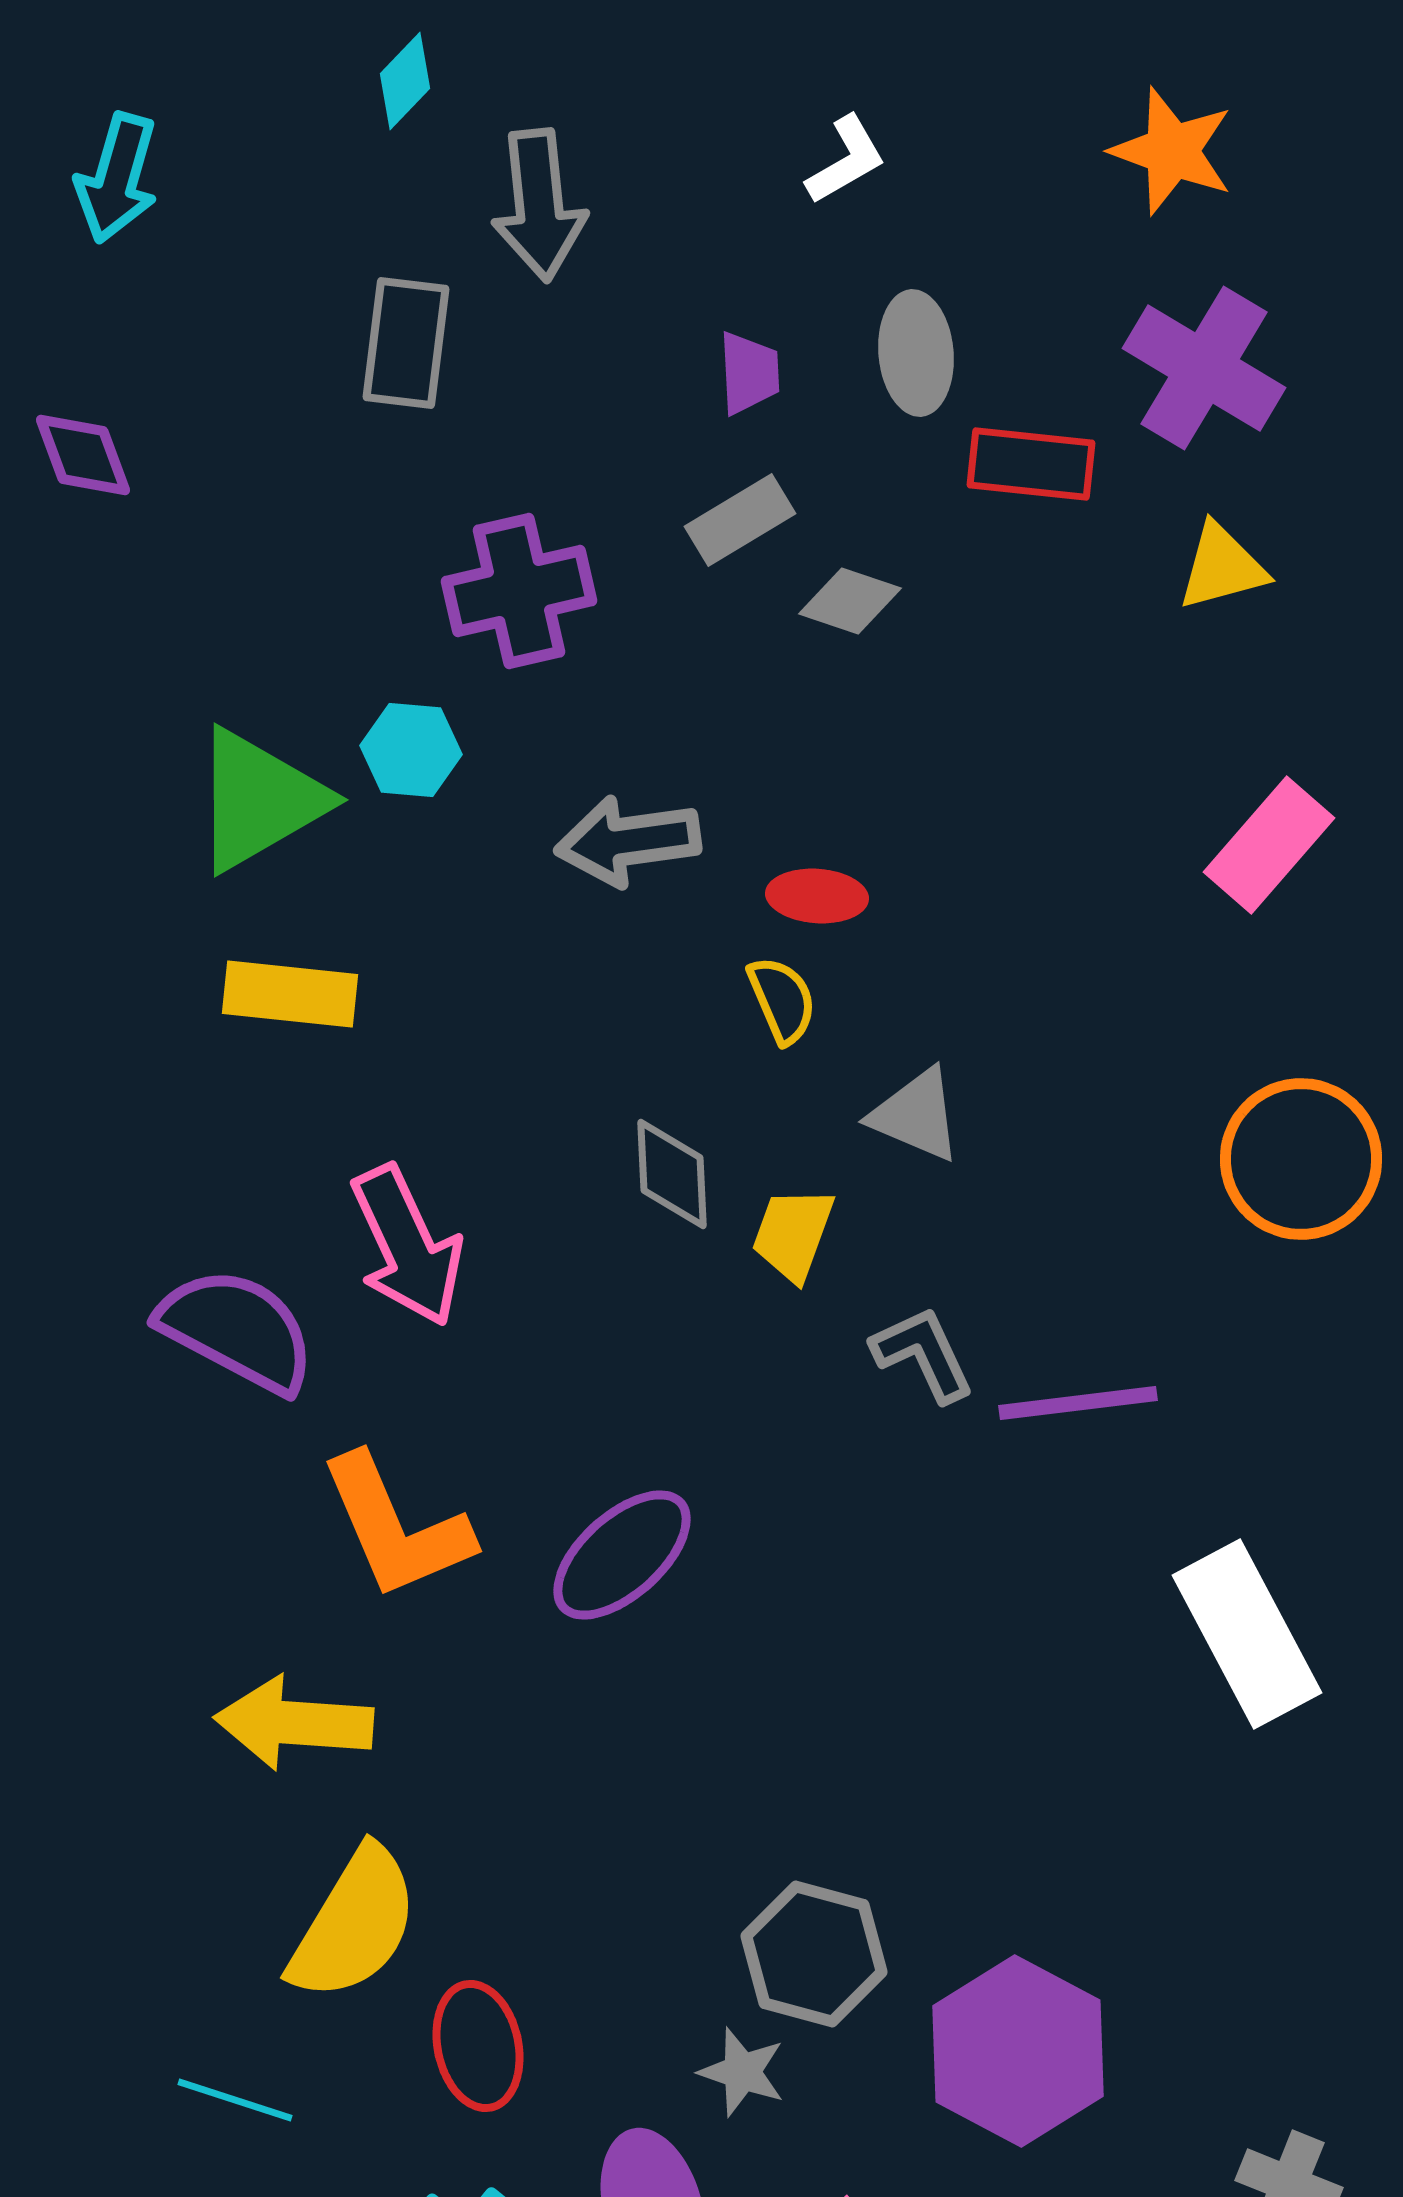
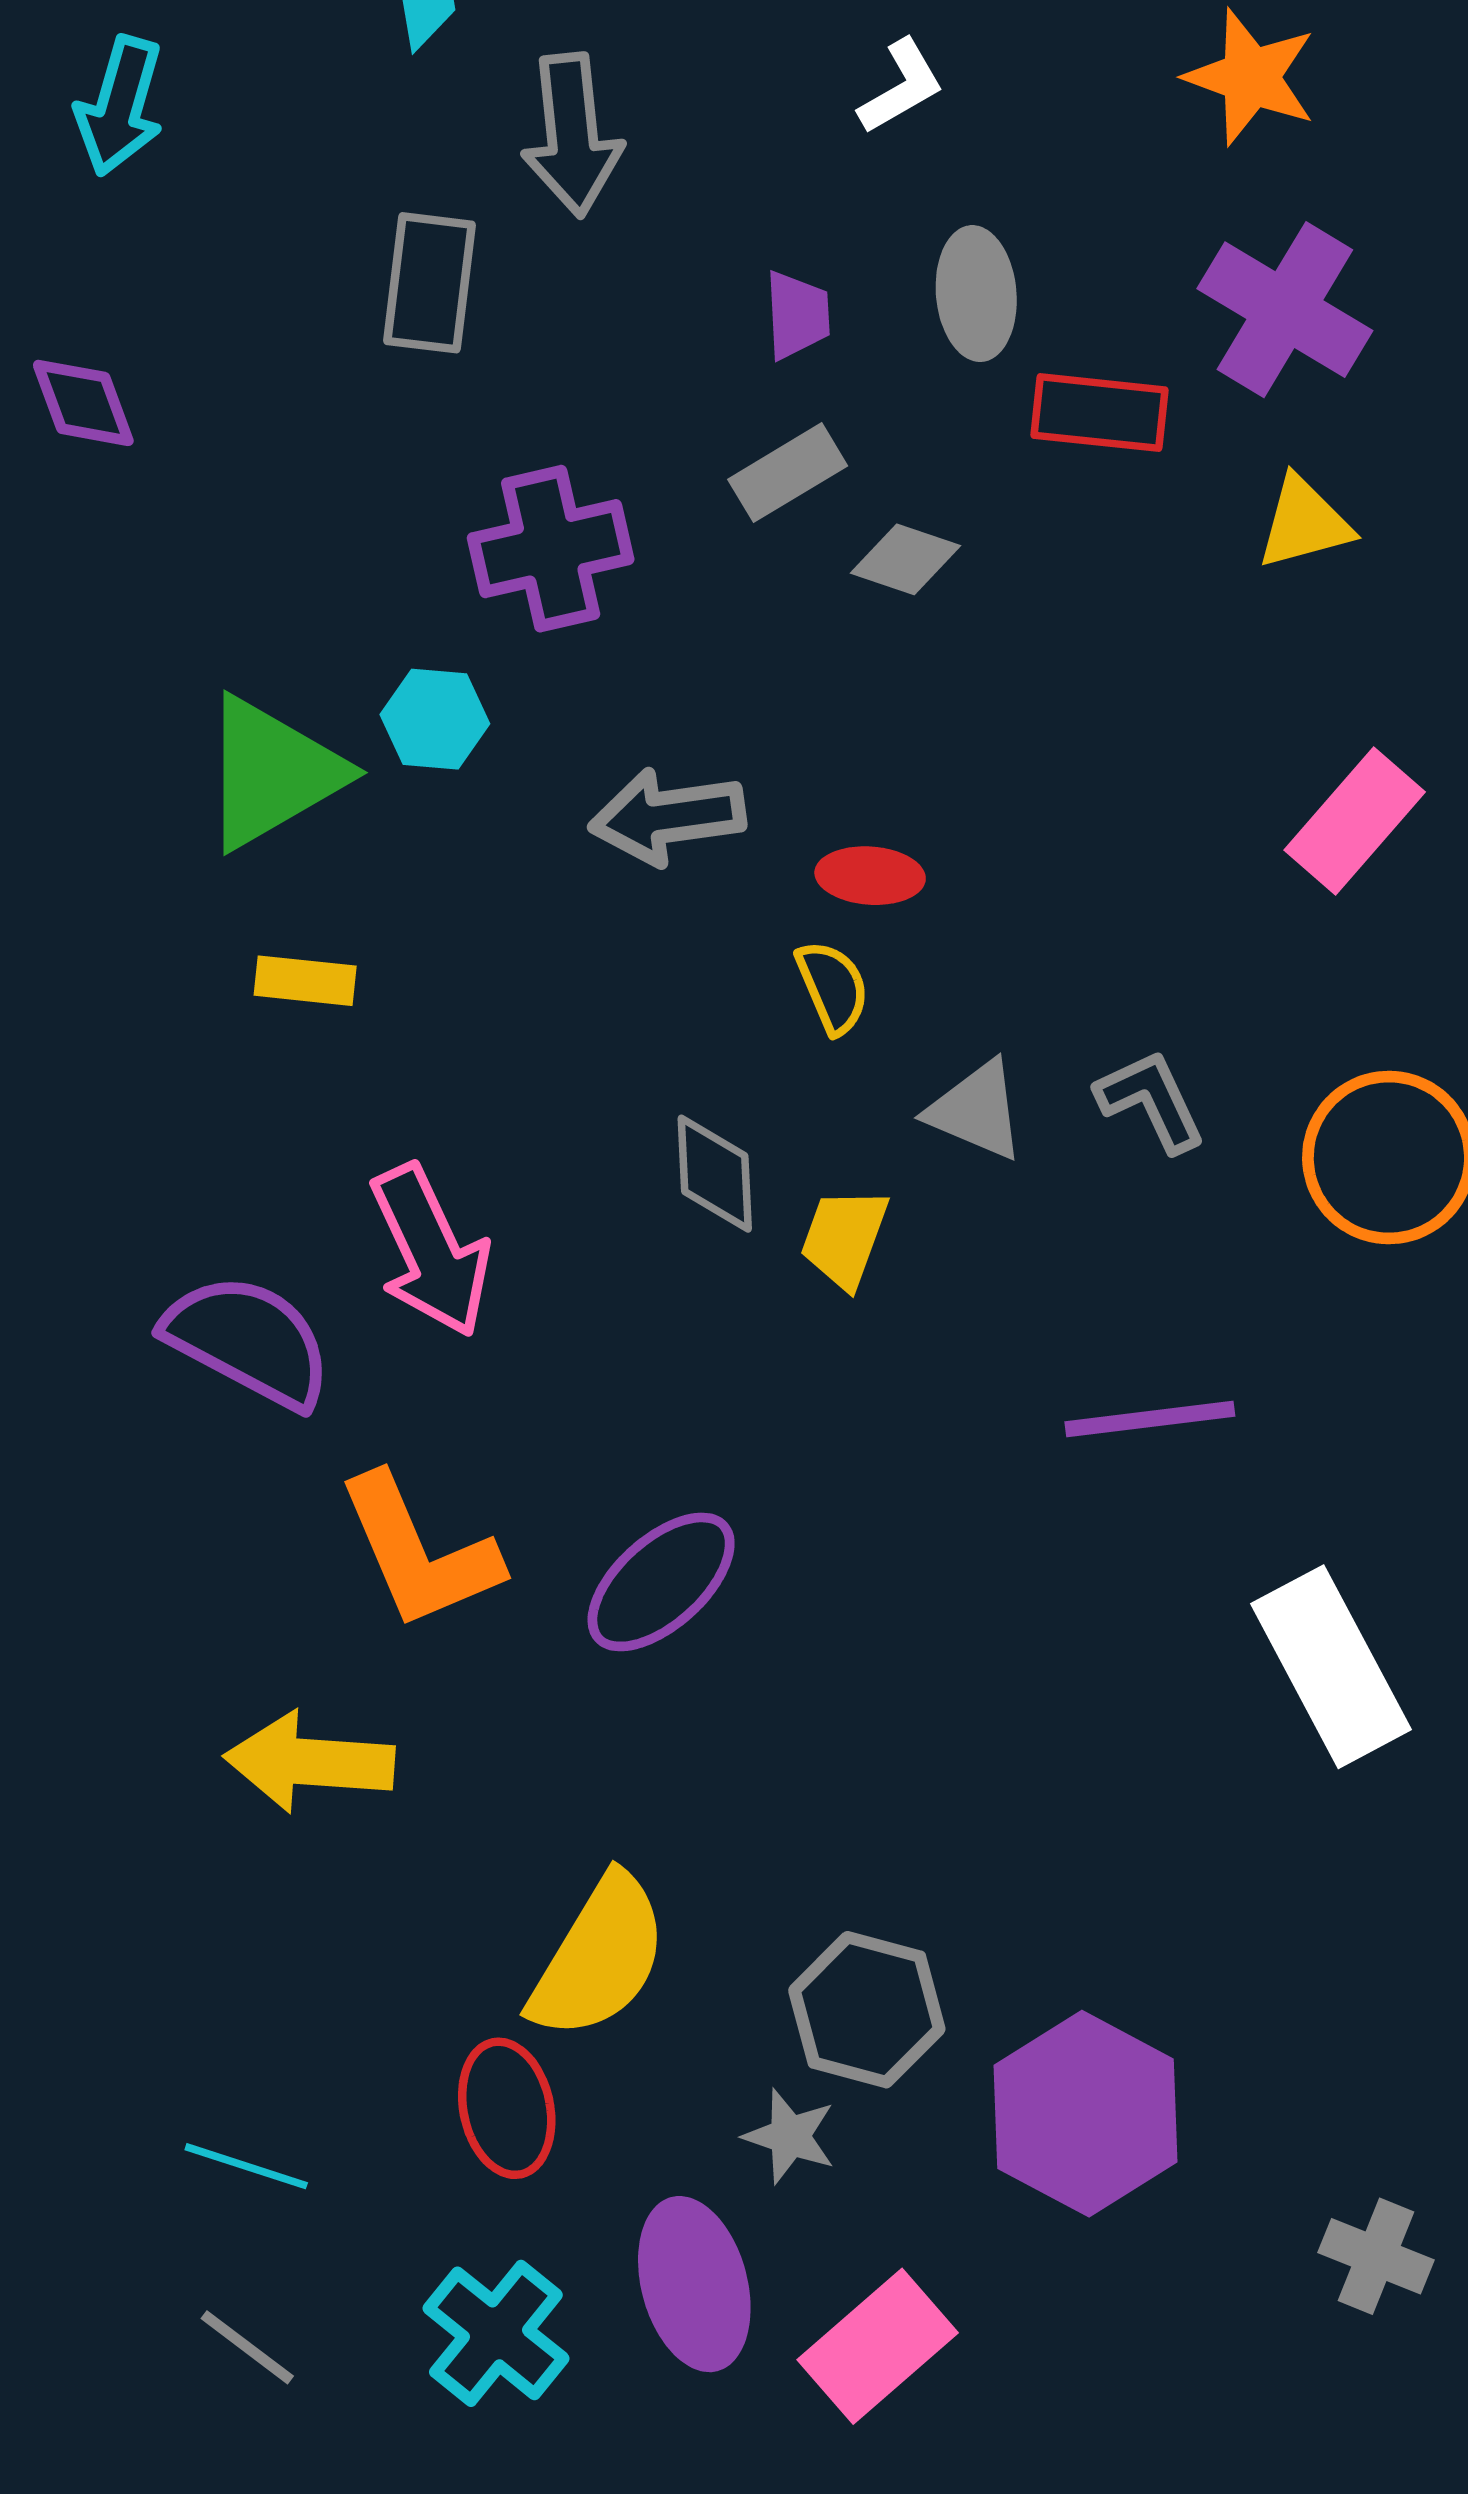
yellow rectangle: (290, 994) -> (305, 981), size x0.7
gray L-shape: (923, 1354) -> (1151, 1101), moved
yellow semicircle: (354, 1924) -> (599, 1957), moved

